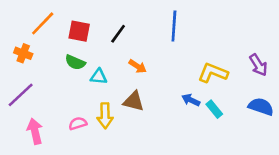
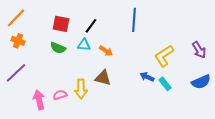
orange line: (43, 23) -> (16, 18), moved
yellow L-shape: (213, 73) -> (164, 56), turned -55
cyan triangle: (99, 77) -> (84, 45), moved
blue semicircle: (261, 107) -> (201, 82), turned 138
pink arrow: (35, 131) -> (39, 100), moved

